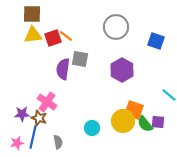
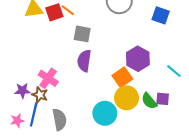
purple semicircle: (63, 69) -> (84, 61), moved
purple hexagon: (122, 70) -> (138, 59), moved
orange square: (134, 110) -> (122, 77), moved, turned 36
cyan circle: (92, 128) -> (105, 113), moved, size x1.5
gray semicircle: (58, 142) -> (59, 120), size x1.5

